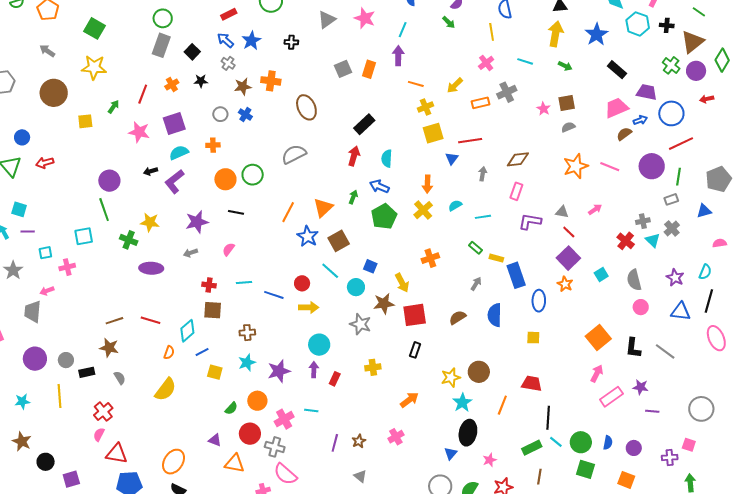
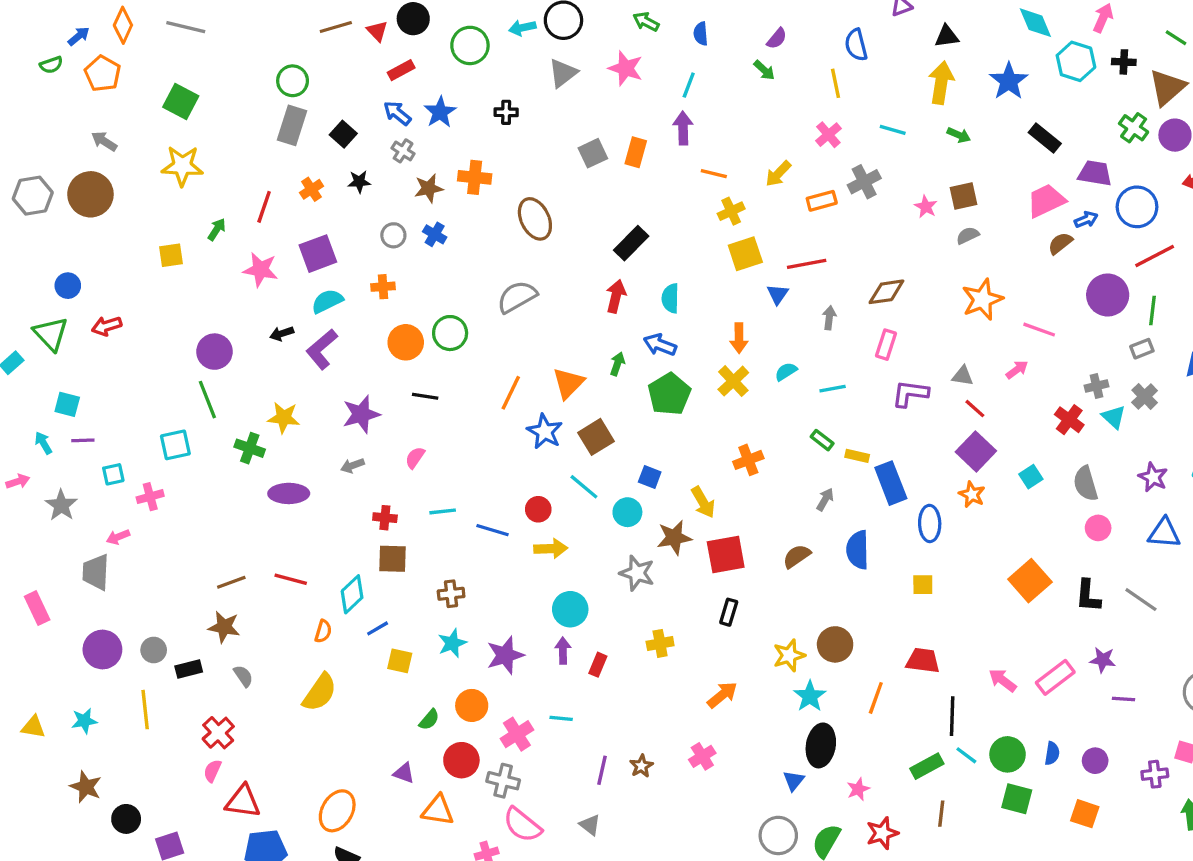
brown circle: (54, 93) -> (90, 194), moved
pink line: (610, 167) -> (1039, 330), moved
pink arrow: (597, 373) -> (1003, 680), moved, turned -78
gray triangle: (360, 476) -> (590, 825), moved

